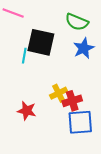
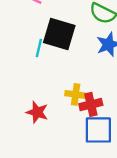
yellow cross: (59, 93) -> (76, 94), turned 30

